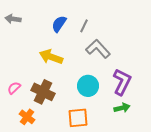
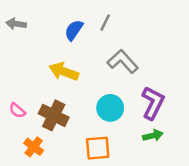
gray line: (84, 26) -> (105, 23), moved
pink semicircle: (14, 88) -> (17, 110), turned -96

